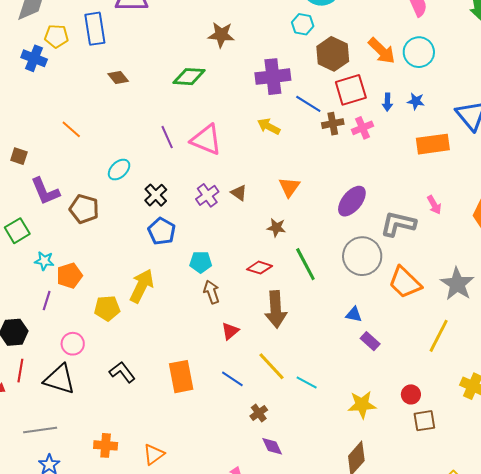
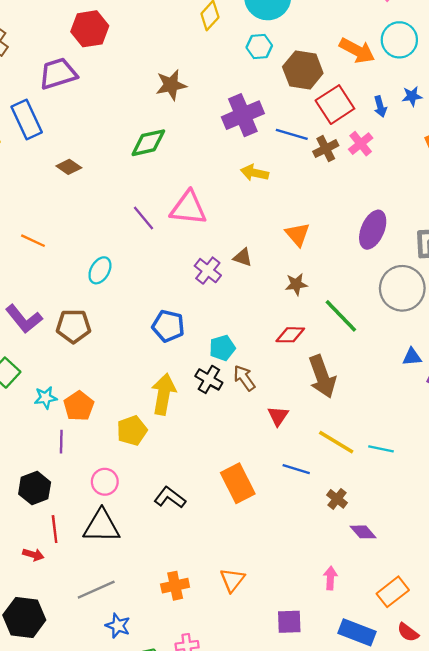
black cross: (156, 195) -> (209, 379), moved

